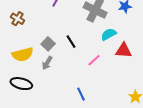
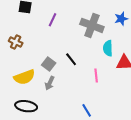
cyan semicircle: (109, 34) -> (108, 48), turned -56
pink line: (94, 60) -> (96, 75), turned -48

